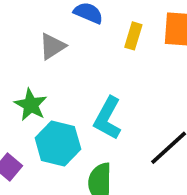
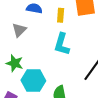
cyan L-shape: (108, 118) -> (62, 44), moved

